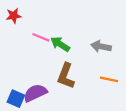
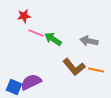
red star: (14, 16) -> (24, 16), moved
brown L-shape: (66, 76) -> (74, 67), moved, turned -60

